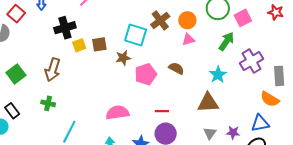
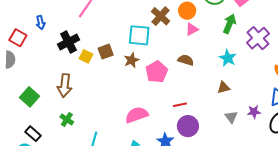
yellow square: (79, 45) -> (86, 56), turned -32
green cross: (48, 103) -> (67, 119), turned 32
brown triangle: (208, 103) -> (223, 88), size x0.6

